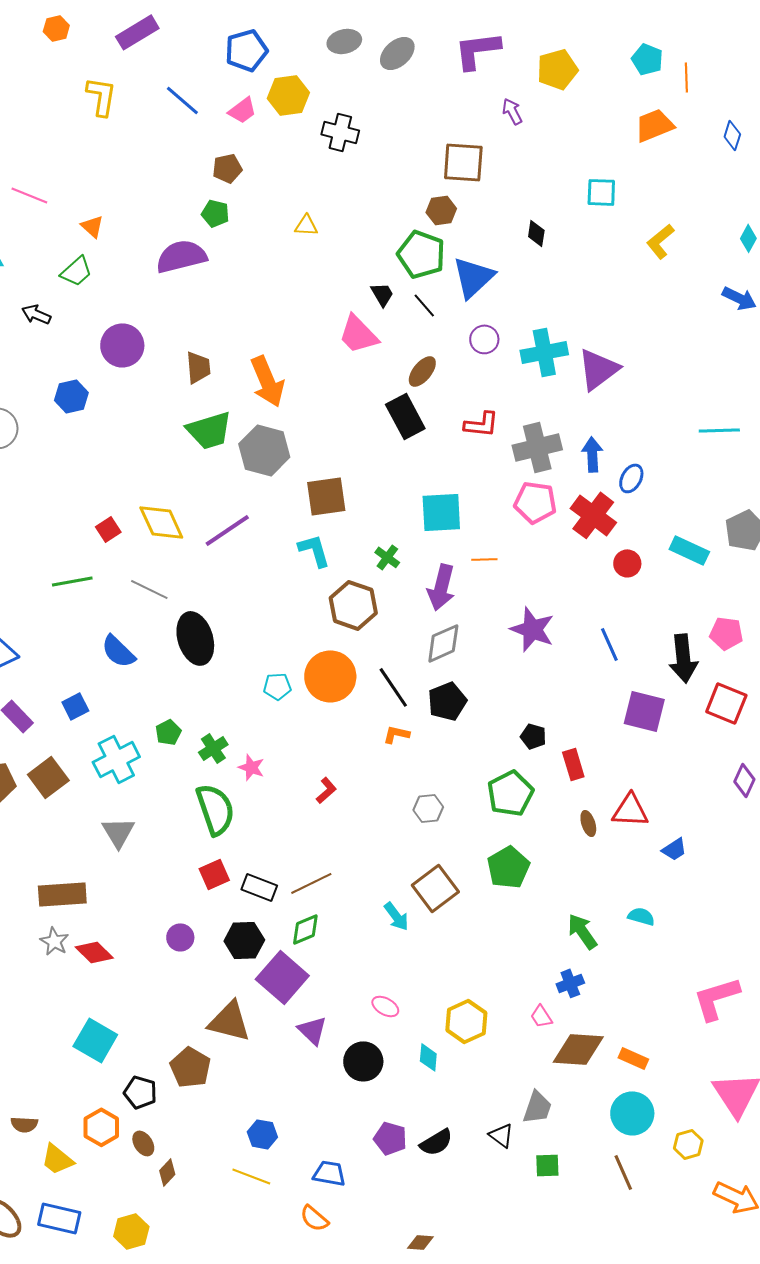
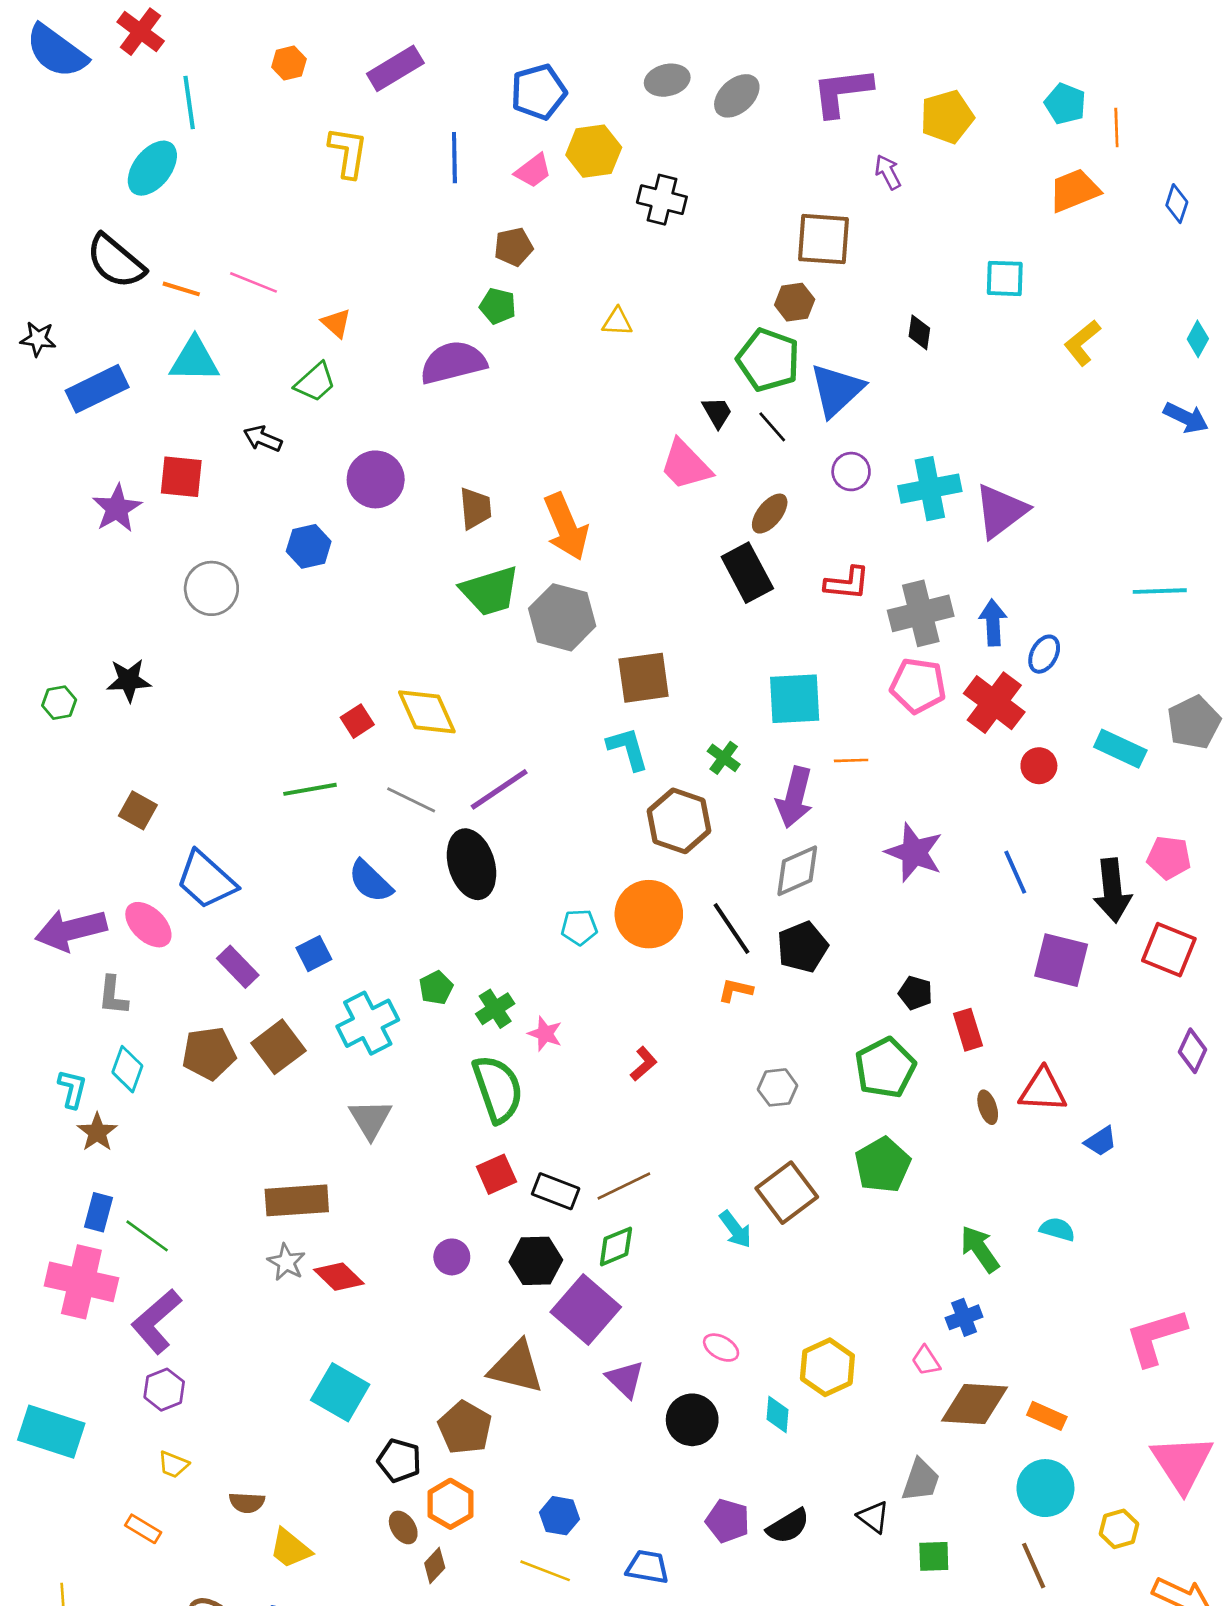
blue line: (182, 100) -> (454, 158), turned 48
purple line: (227, 530) -> (499, 789), moved
orange hexagon: (101, 1127) -> (450, 1504), moved

